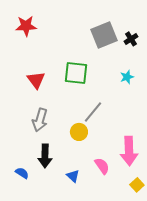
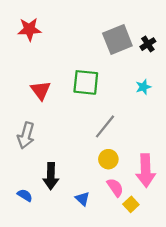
gray arrow: (40, 120) -> (26, 135), moved
yellow circle: (79, 132) -> (108, 159), moved
yellow square: (137, 185) -> (131, 204), moved

